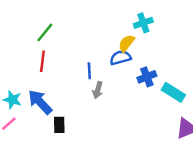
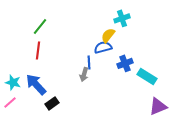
blue line: (89, 71) -> (89, 62), moved
black rectangle: (59, 125) -> (52, 103), turned 56

